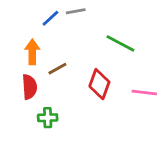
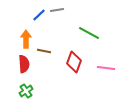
brown line: (57, 69) -> (44, 51), turned 40
green cross: (48, 118) -> (26, 91), moved, turned -32

